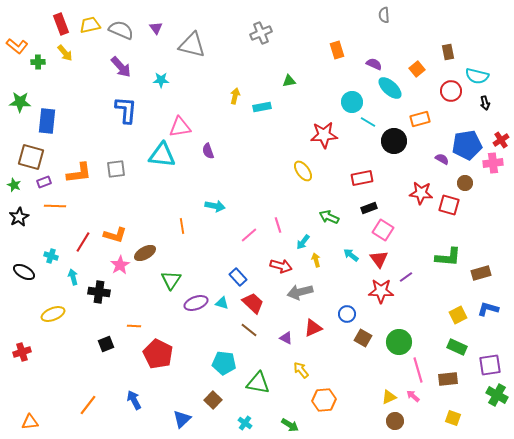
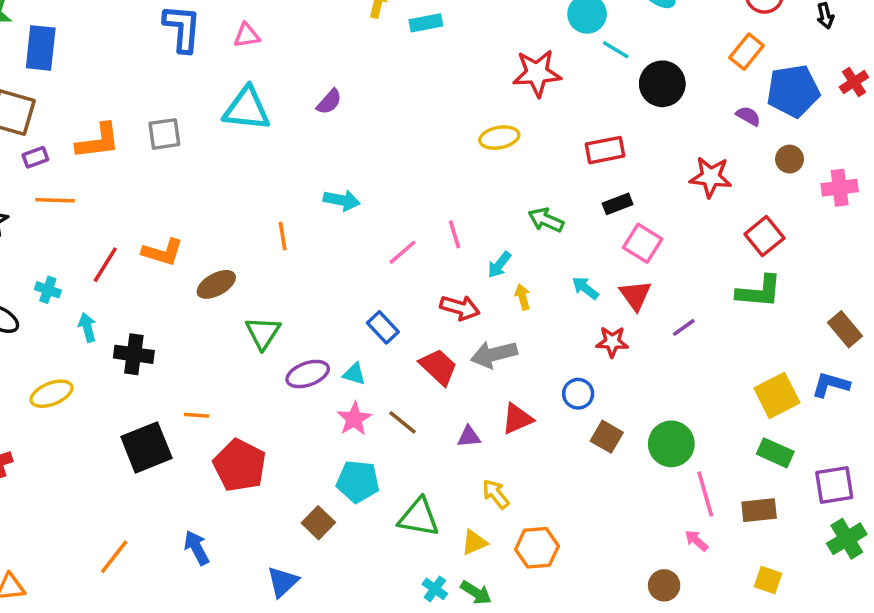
orange rectangle: (420, 119) -> (747, 52), moved, turned -36
pink triangle: (180, 127) -> (247, 35), moved, size x0.7
purple semicircle: (208, 151) -> (329, 102), turned -119
pink cross: (493, 163) -> (840, 188), moved
yellow ellipse: (303, 171) -> (499, 138), turned -65
red square: (449, 205) -> (764, 236), moved, turned 35
pink star: (120, 265) -> (354, 419), moved
brown rectangle: (481, 273) -> (845, 329), moved, turned 66
red star: (381, 291) -> (612, 342), moved, size x0.7
red trapezoid: (253, 303) -> (438, 367), moved
yellow square: (458, 315) -> (777, 395), size x1.4
purple triangle: (286, 338) -> (469, 437), turned -32
black square: (106, 344) -> (146, 447), size x1.8
green cross: (497, 395) -> (847, 539), turned 30
yellow triangle: (389, 397) -> (474, 542), moved
brown square: (213, 400) -> (318, 523), moved
cyan cross: (245, 423) -> (435, 589), moved

